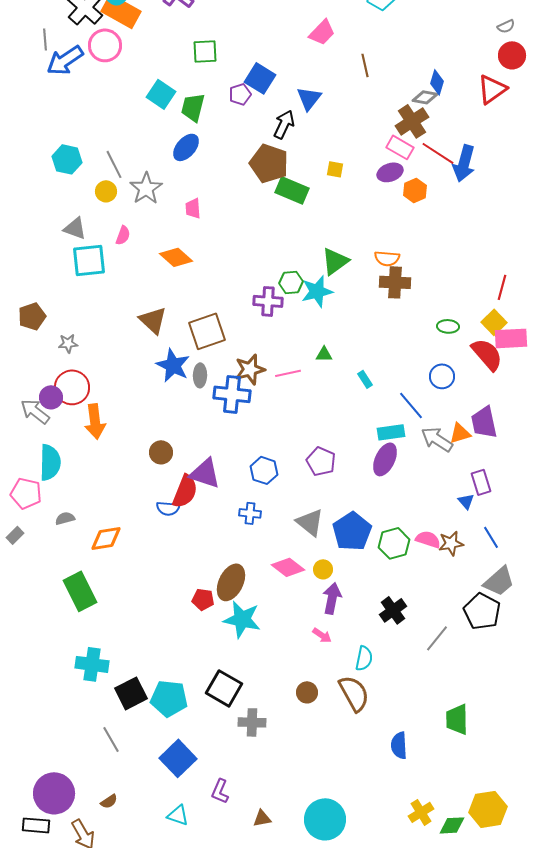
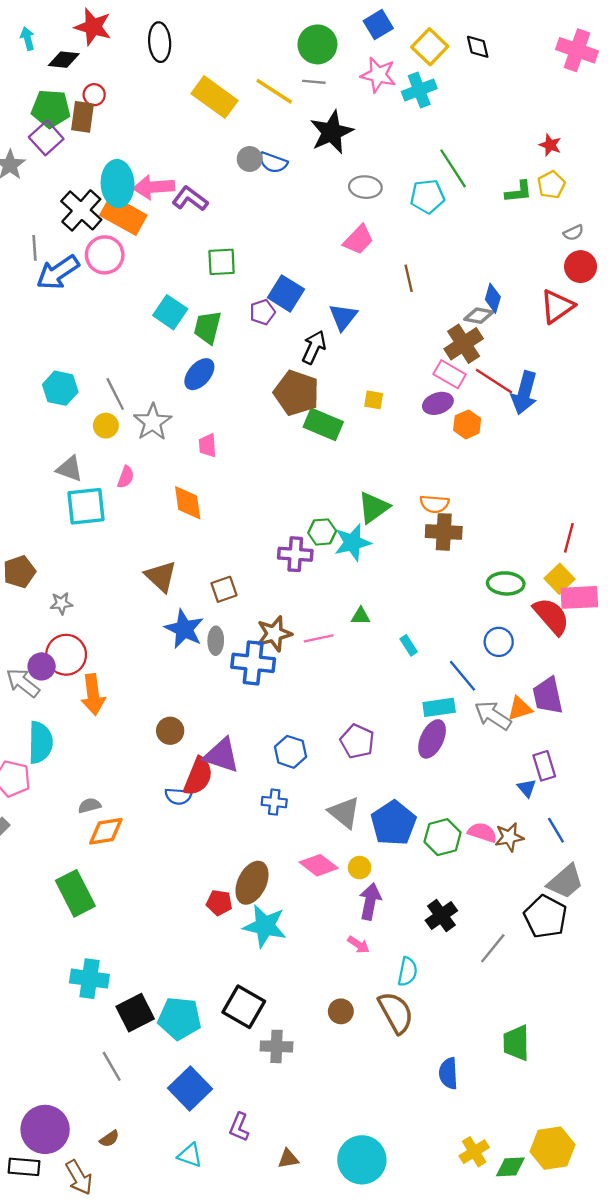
orange diamond: (176, 257) -> (188, 503), turned 40
green ellipse: (448, 326) -> (506, 583), size x1.4
brown square: (207, 331) -> (224, 589), size x0.6
gray semicircle: (65, 518) -> (89, 806), moved

